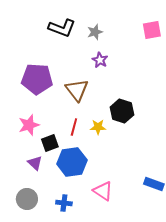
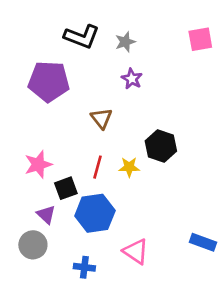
purple pentagon: (37, 79) -> (49, 81), moved
brown triangle: (77, 90) -> (101, 118), size x0.7
gray circle: (27, 199) -> (33, 245), moved

